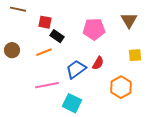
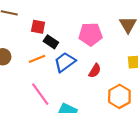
blue trapezoid: (76, 69) -> (65, 62), moved
pink line: (47, 85) -> (40, 94), turned 65

